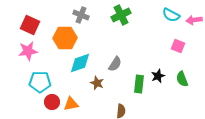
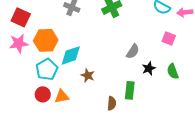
orange hexagon: (65, 38) -> (46, 40), moved
gray semicircle: (115, 64) -> (133, 51), moved
cyan pentagon: (40, 82) -> (47, 69), moved, turned -30
green rectangle: (139, 84) -> (130, 90), moved

